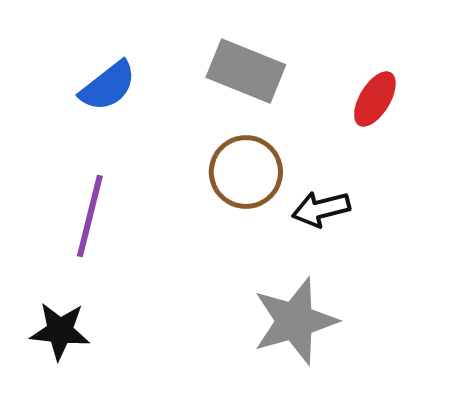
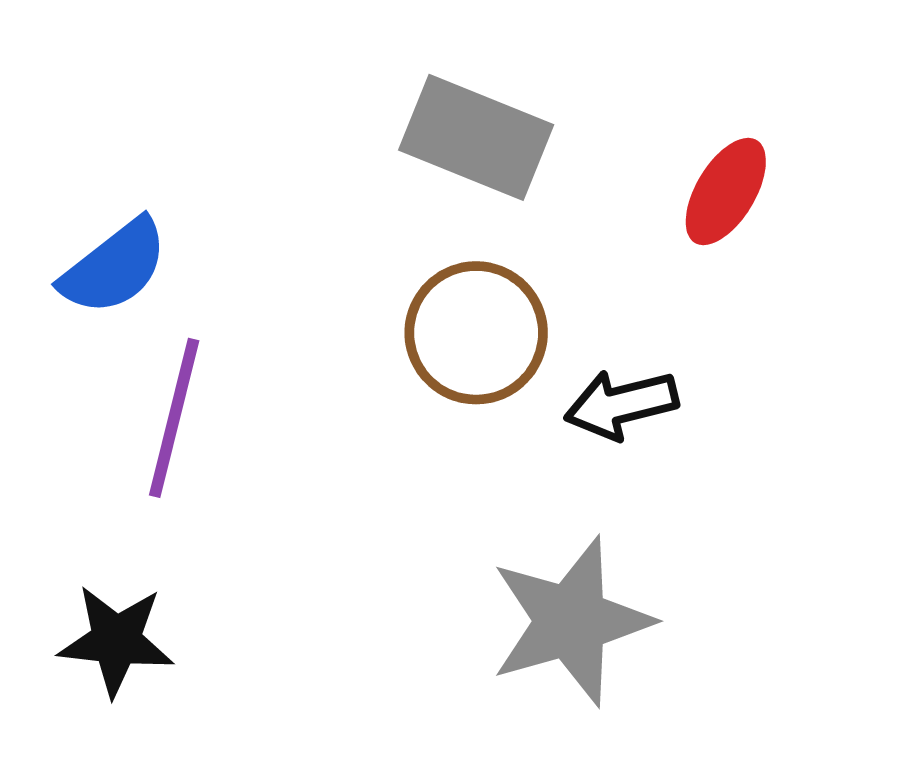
blue semicircle: (108, 86) -> (114, 267), moved

